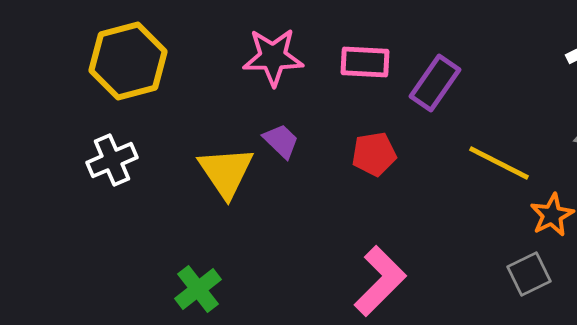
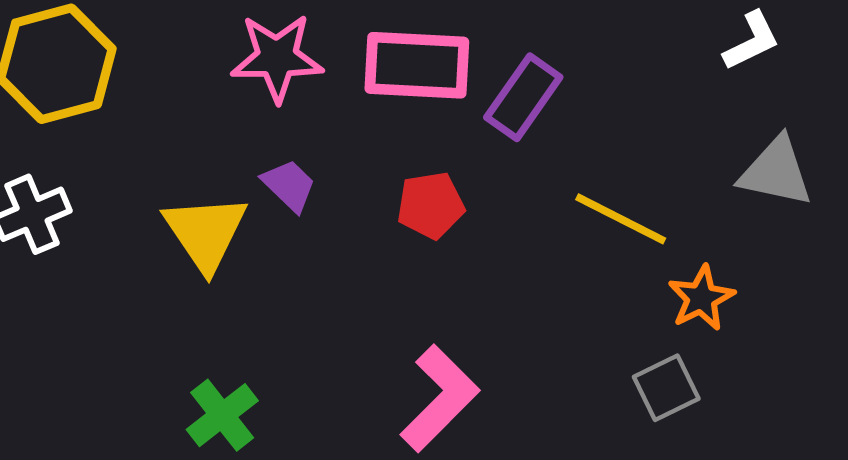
pink rectangle: (365, 62) -> (417, 65), size x1.4
green cross: (198, 289) -> (222, 415), moved

